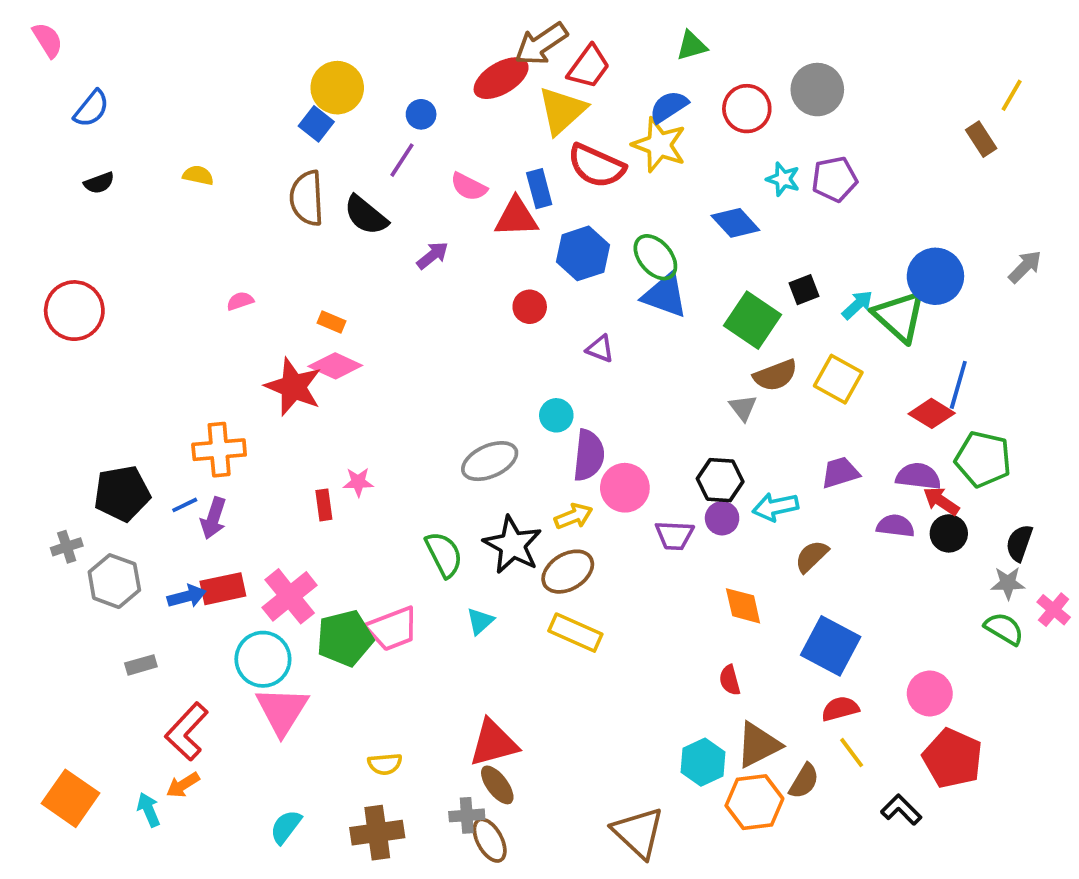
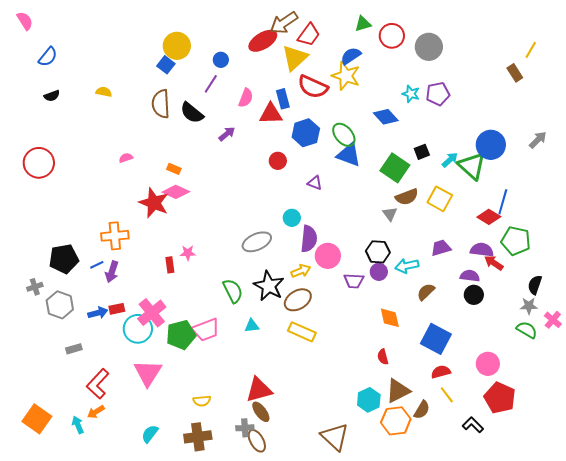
red circle: (747, 109) -> (392, 36), moved
pink semicircle: (469, 187) -> (246, 98), turned -96
black circle: (949, 533) -> (474, 295), moved
red rectangle: (223, 589) -> (117, 309), size x0.7
cyan triangle: (480, 621) -> (252, 326), turned 35
cyan circle: (263, 659) -> (138, 329), moved

